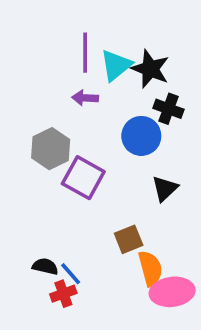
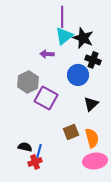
purple line: (85, 53) -> (62, 17), moved
orange semicircle: (150, 268) -> (92, 138), moved
blue line: (71, 274) -> (39, 151), turned 56

